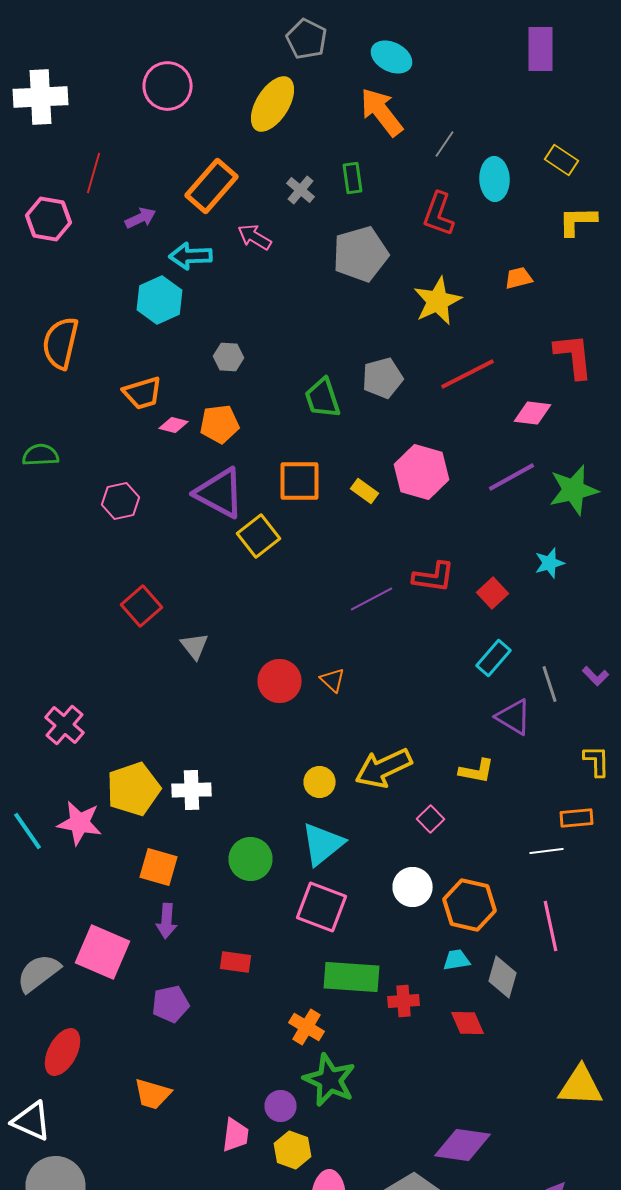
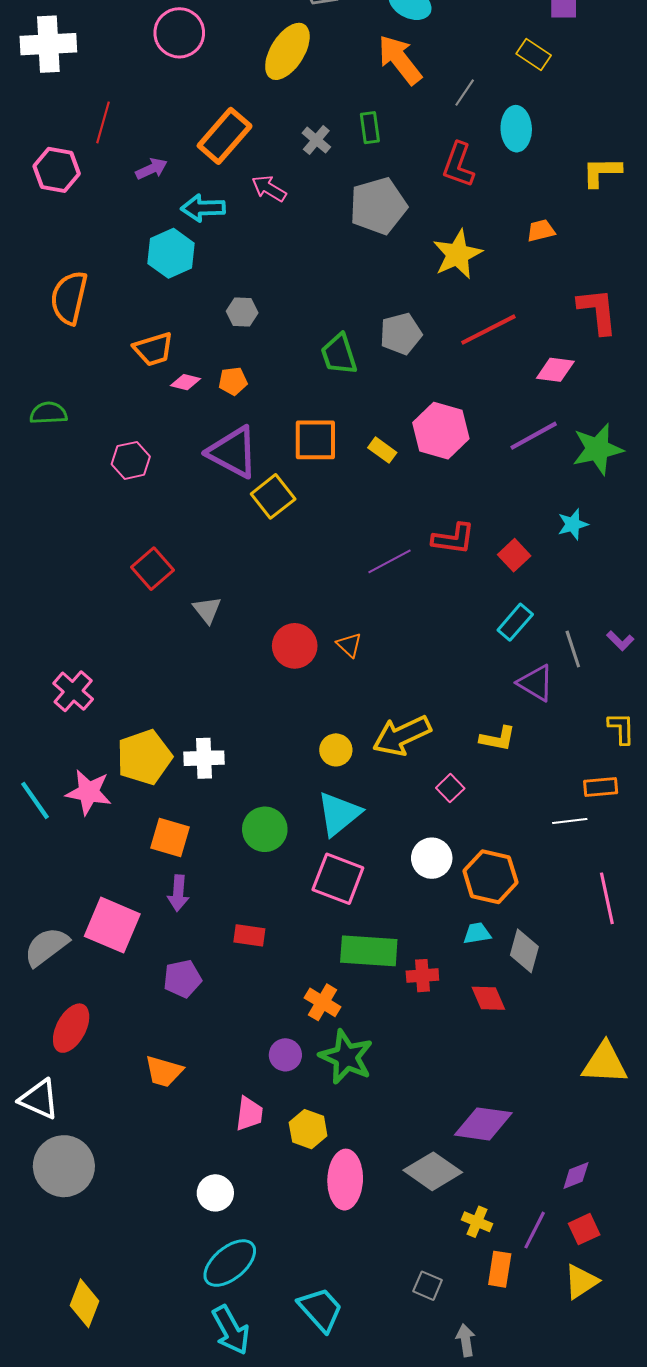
yellow rectangle: (562, 160) -> (534, 54), moved
orange pentagon: (220, 424) -> (233, 381), size x0.7
pink line: (550, 926) -> (607, 898), moved
purple circle: (280, 1106) -> (285, 1055), moved

